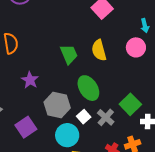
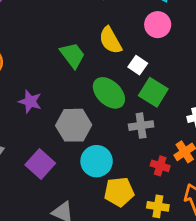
green square: (130, 104) -> (153, 92), moved
white square: (84, 117) -> (138, 65), moved
gray cross: (106, 117) -> (141, 126), turned -36

